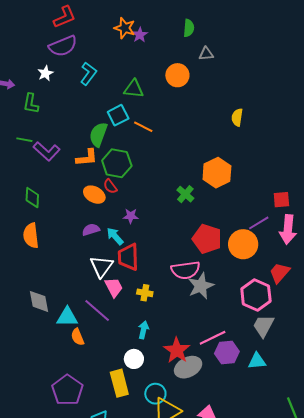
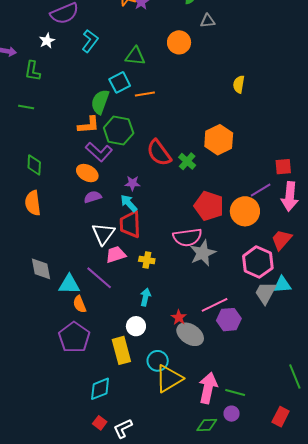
orange line: (143, 127) -> (145, 94), turned -36
purple L-shape: (47, 151) -> (99, 152), moved
red semicircle: (110, 186) -> (159, 153), moved, size x1.8
orange ellipse: (94, 195) -> (87, 173), moved
cyan arrow: (115, 236) -> (129, 203), moved
pink trapezoid: (114, 287) -> (116, 255), turned -80
red star: (177, 350) -> (179, 317), size x0.6
cyan triangle: (257, 361) -> (282, 285), moved
gray ellipse: (188, 367) -> (190, 334), turned 60
purple pentagon: (67, 390) -> (74, 337), moved

